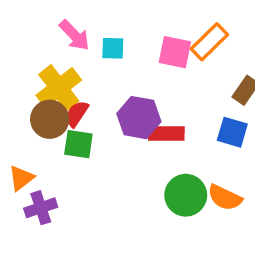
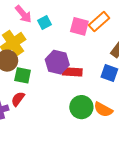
cyan square: (113, 48) -> (45, 22), turned -32
red semicircle: (77, 114) -> (18, 99), moved

